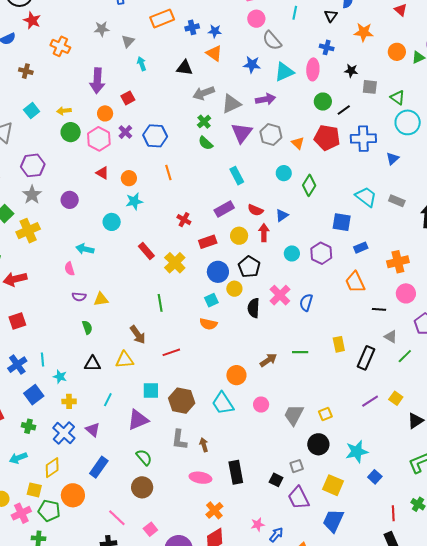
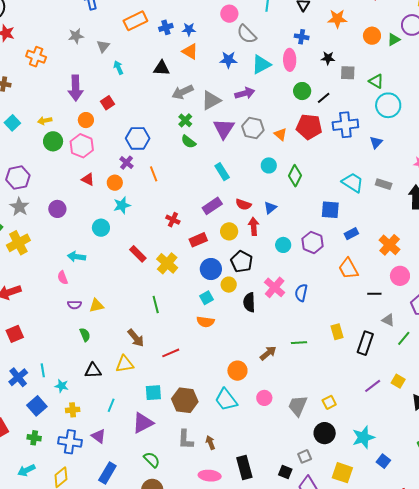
purple cross: (125, 132) -> (127, 163), moved
orange cross: (398, 262) -> (390, 245), turned -30
blue cross: (64, 433) -> (70, 442), turned -30

